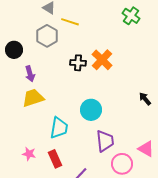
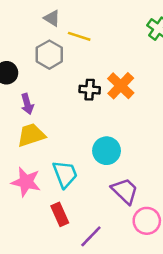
cyan trapezoid: (59, 128) -> (65, 174), turned -30
purple trapezoid: (105, 141) -> (125, 191), turned -40
pink star: (29, 154) -> (26, 182), moved, size x1.6

